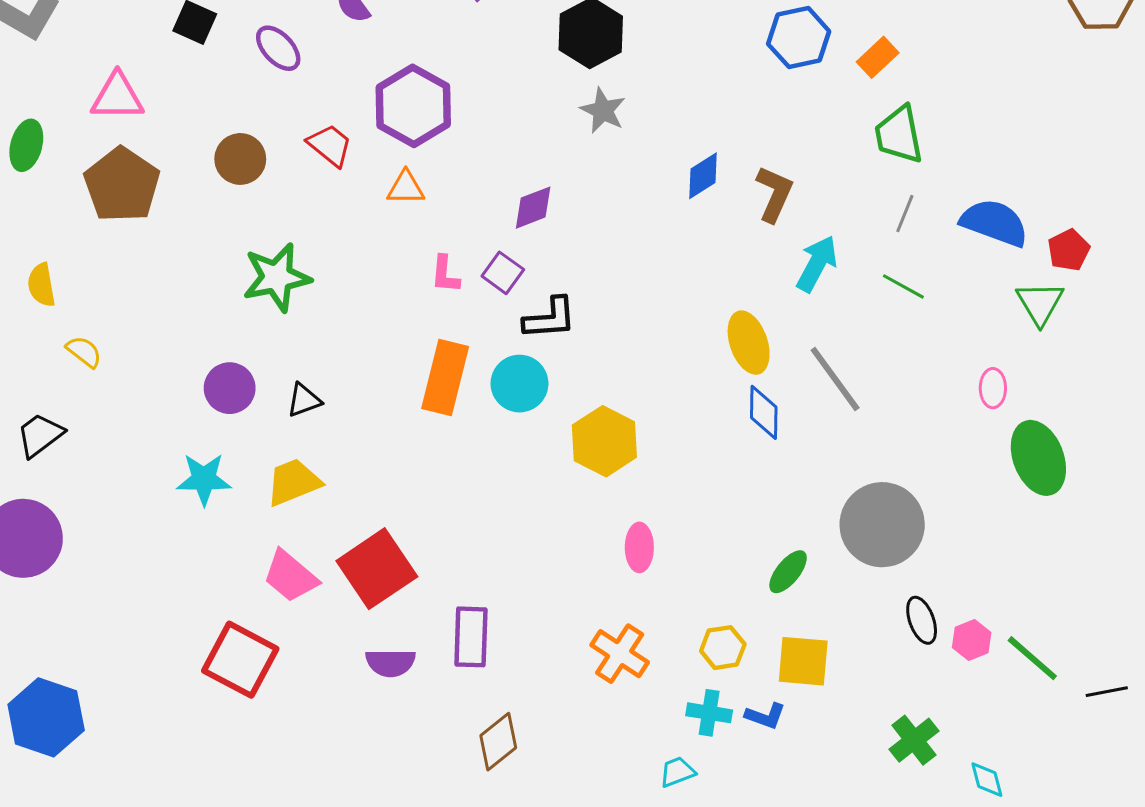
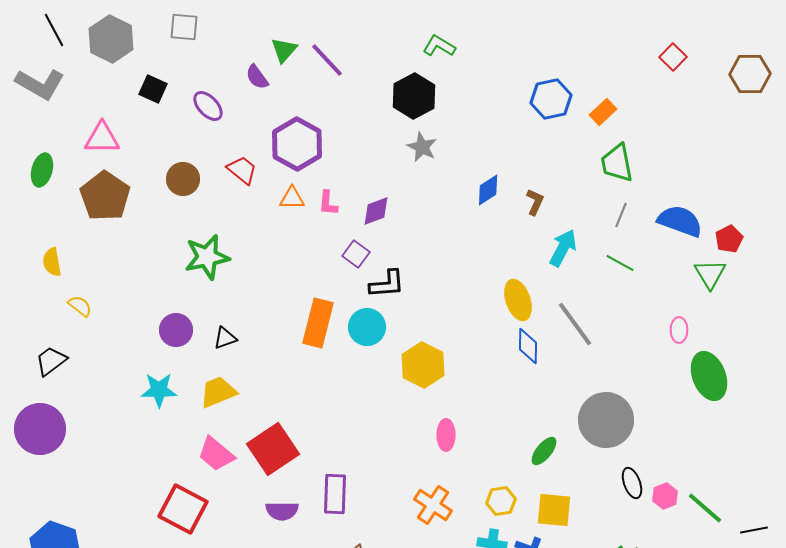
brown L-shape: (774, 194) -> (535, 202), size x0.7
pink L-shape: (445, 274) -> (328, 203), moved

